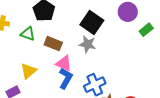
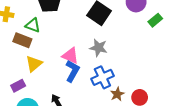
brown rectangle: (53, 44) -> (22, 40), moved
gray star: (88, 44) -> (98, 48), moved

